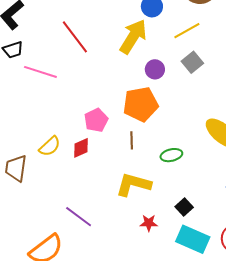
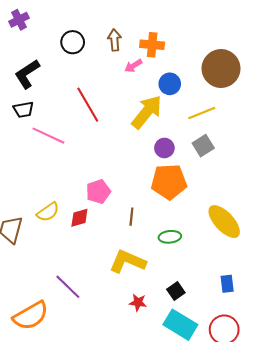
orange pentagon: (141, 104) -> (169, 182), moved

